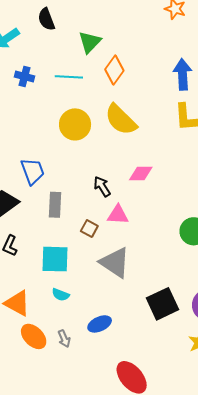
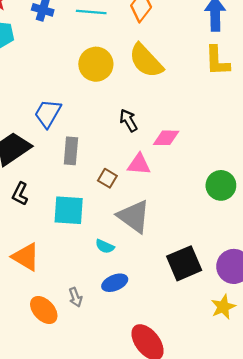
blue trapezoid: (33, 171) -> (48, 114), turned -132
pink diamond: (141, 174) -> (166, 138), moved
black arrow: (102, 187) -> (128, 120), moved
cyan semicircle: (61, 295) -> (105, 246), moved
orange ellipse: (34, 336) -> (44, 310), moved

